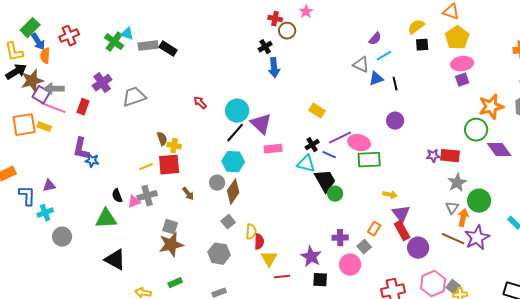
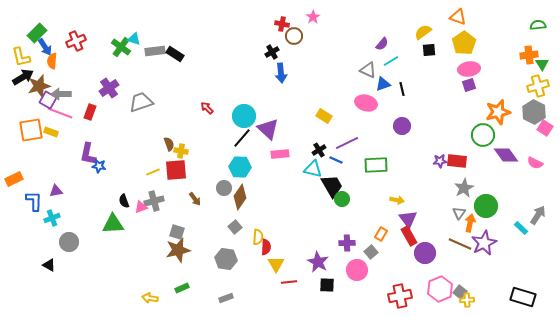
pink ellipse: (359, 143) -> (366, 103), moved
black triangle: (115, 260) -> (49, 265), moved, size x0.6

